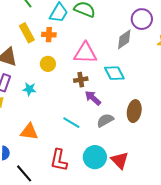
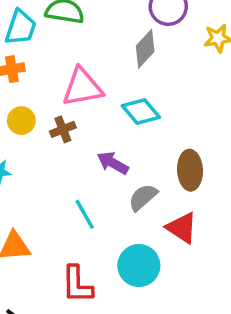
brown cross: (81, 80) -> (63, 129), moved
cyan line: (71, 123) -> (85, 214), turned 42
red triangle: (120, 160) -> (182, 228), moved

